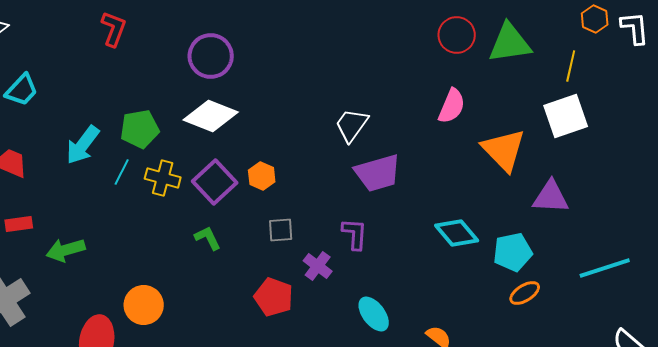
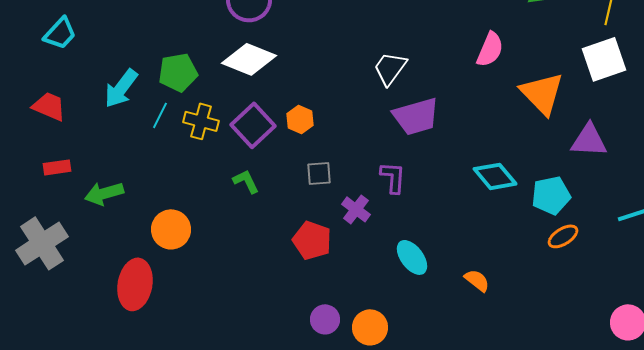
orange circle: (144, 305) -> (171, 229), moved

